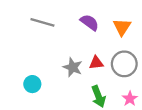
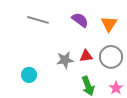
gray star: (73, 67) -> (65, 60), turned -30

